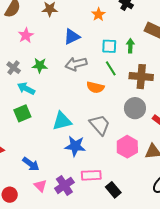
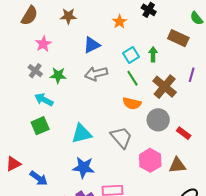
cyan square: (109, 46) -> (131, 55), turned -35
gray cross: (14, 68) -> (35, 71), moved
brown cross: (141, 77) -> (165, 87), turned 35
orange semicircle: (95, 87) -> (132, 103), moved
blue star: (75, 146) -> (84, 167), moved
blue arrow: (31, 164) -> (39, 178), moved

